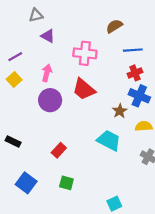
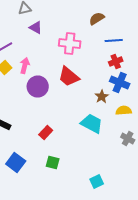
pink arrow: (47, 73) -> (25, 66), moved

